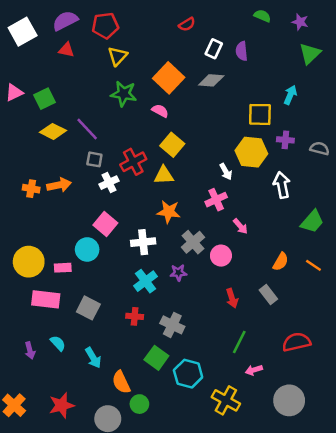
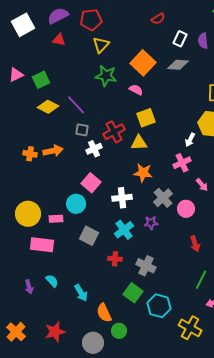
yellow square: (172, 145) -> (146, 118), turned 30
white arrow: (226, 172) -> (190, 140), turned 56
gray square: (88, 308) -> (89, 236), moved

